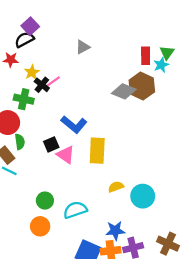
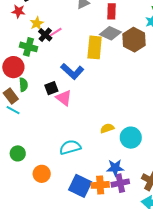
red rectangle: (146, 56) -> (112, 11), moved
gray diamond: (124, 91) -> (110, 33), moved
yellow rectangle: (97, 151) -> (95, 47), moved
green circle: (45, 201) -> (18, 153), moved
orange circle: (40, 226) -> (42, 174), moved
blue star: (115, 231) -> (115, 168), moved

